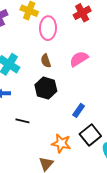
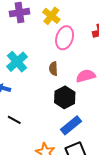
black hexagon: (46, 88) -> (65, 97), moved
blue rectangle: (79, 110) -> (71, 125), size x1.5

